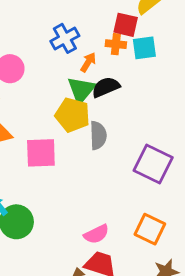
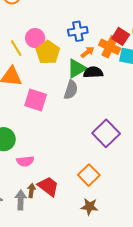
orange cross: (116, 44) -> (110, 47), size x1.5
yellow pentagon: (72, 115) -> (48, 52), moved
gray semicircle: (98, 135) -> (71, 90), moved
pink semicircle: (96, 234) -> (25, 161), moved

